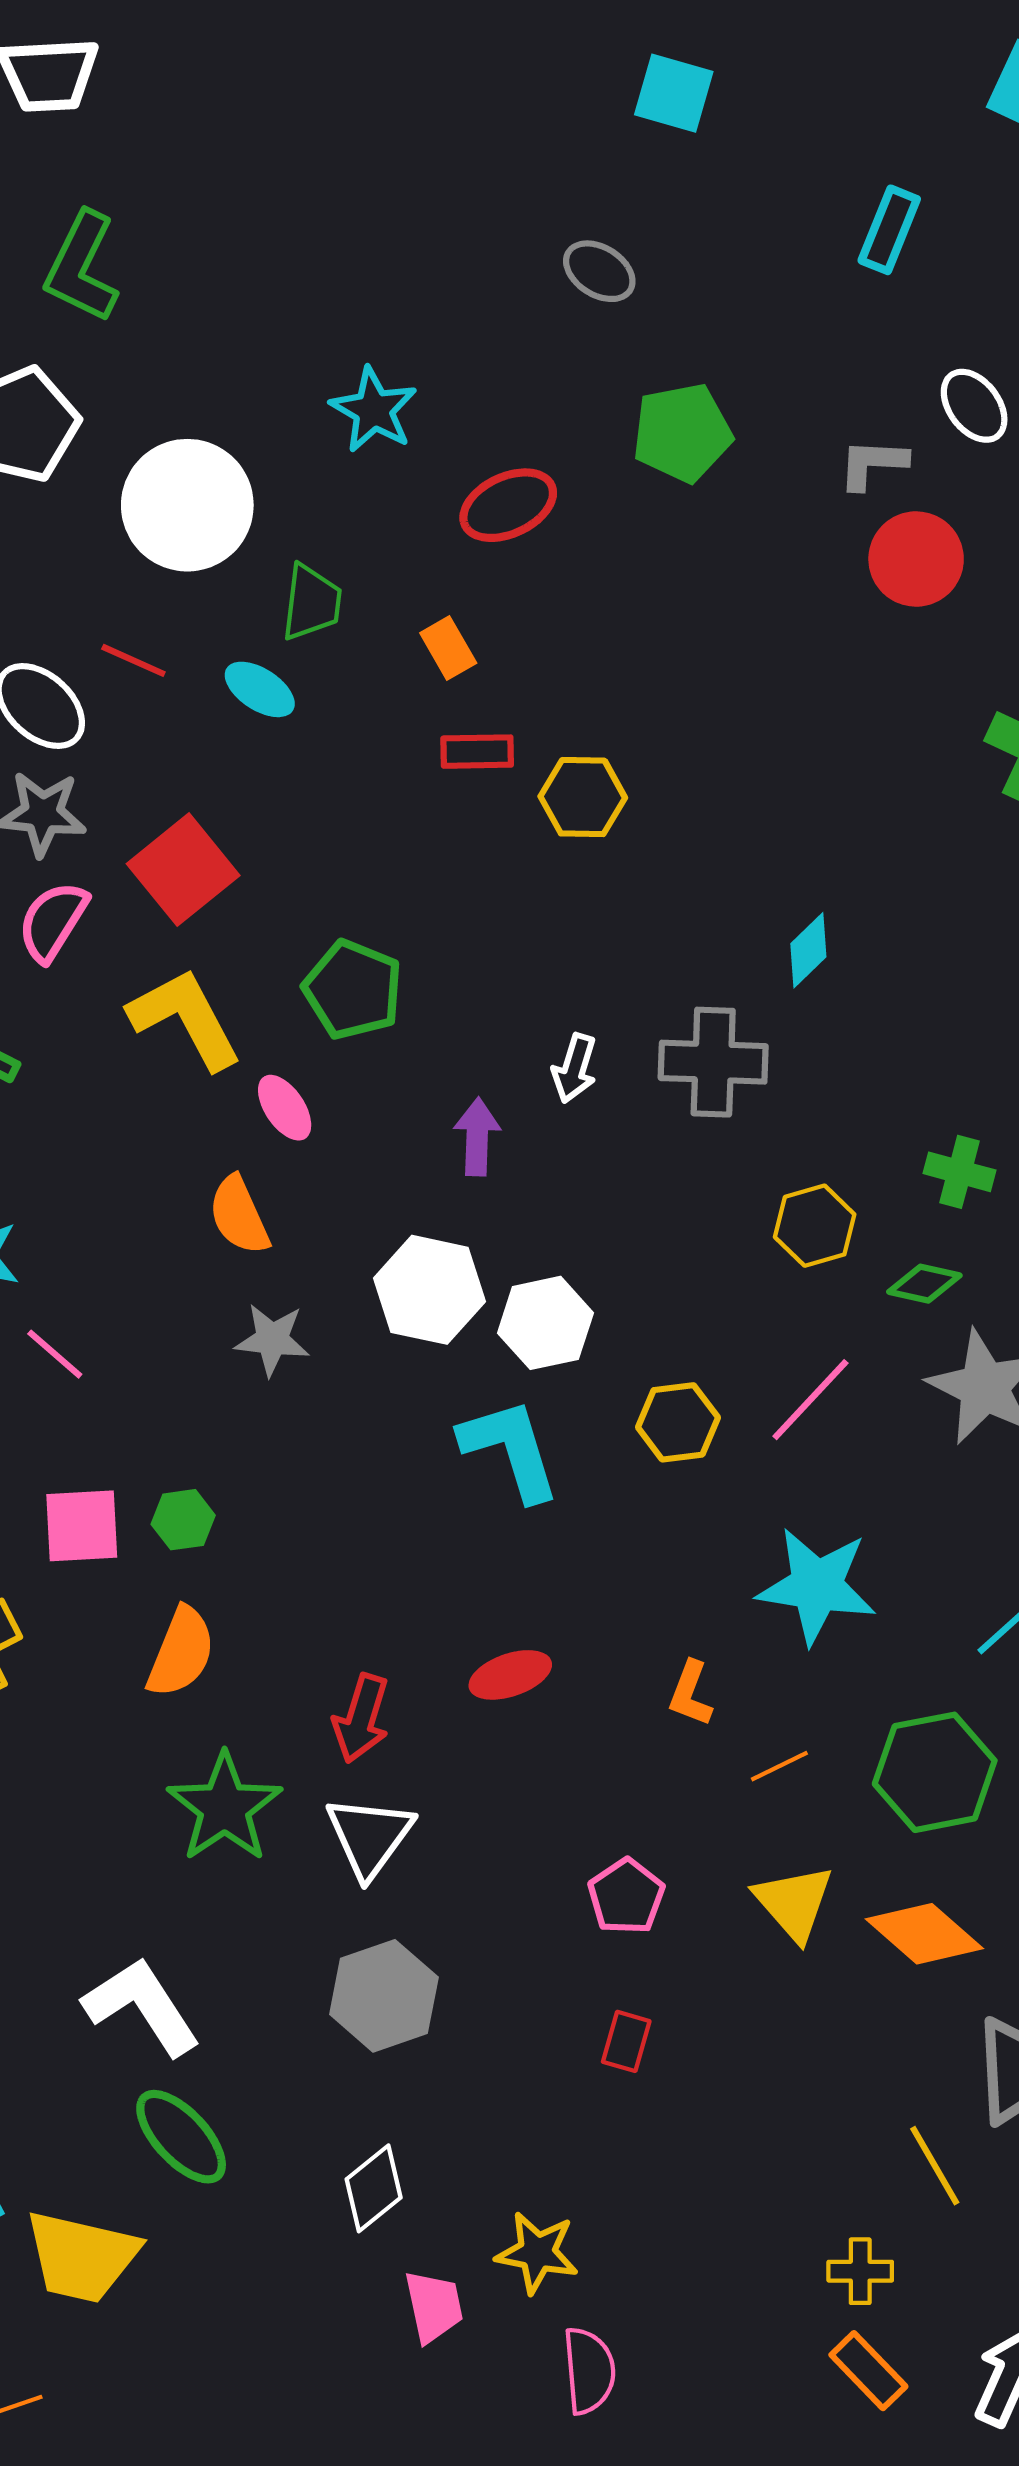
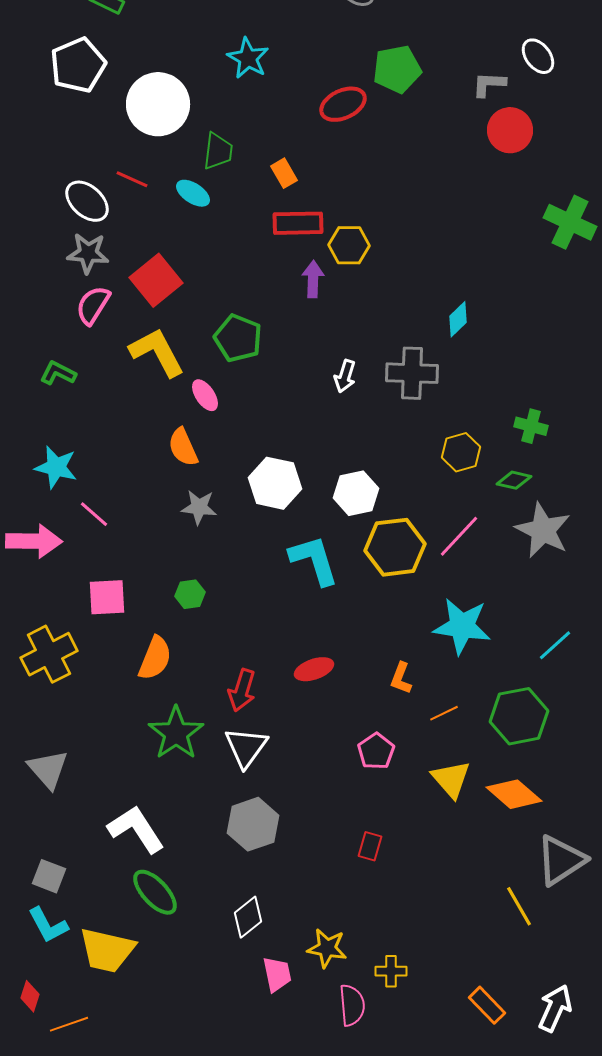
red ellipse: (508, 505) -> (343, 104), moved
red rectangle: (477, 752) -> (298, 223), size x1.4
purple arrow: (477, 1137) -> (313, 279), moved
white hexagon: (545, 1323) -> (356, 493), moved
yellow hexagon: (678, 1422) -> (395, 547), size x1.5
green hexagon: (183, 1520) -> (190, 594), moved
pink pentagon: (626, 1896) -> (376, 751), moved
yellow cross: (860, 2271) -> (391, 971), moved

